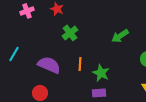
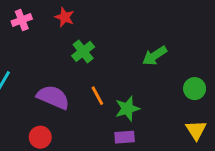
orange line: (80, 64) -> (97, 96), turned -32
green star: (101, 73) -> (127, 109), turned 30

